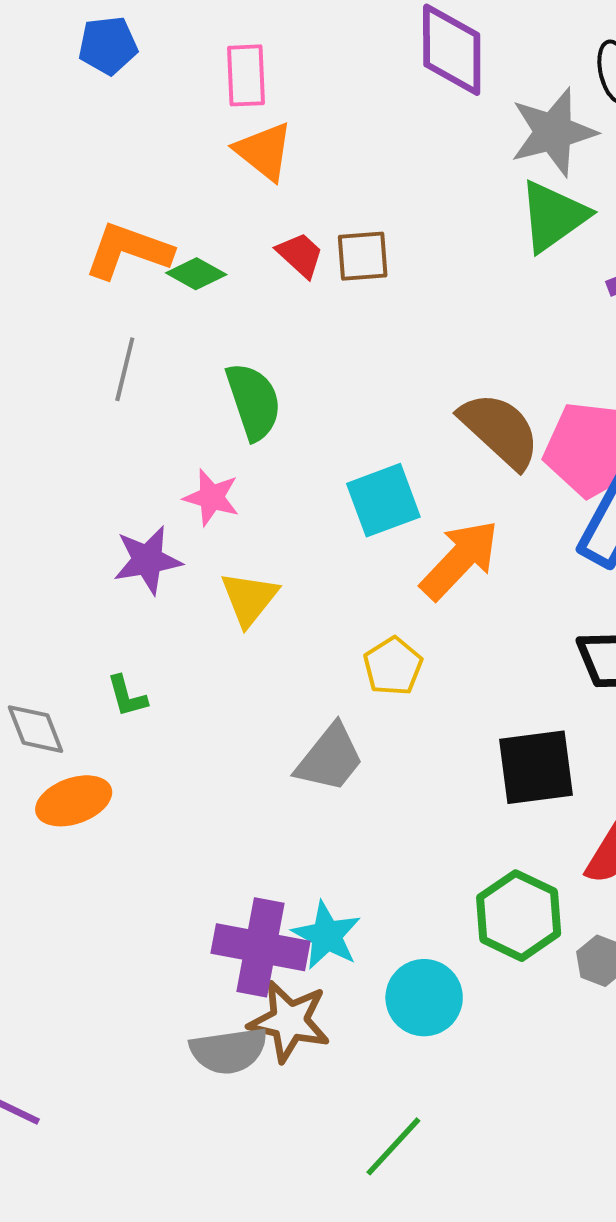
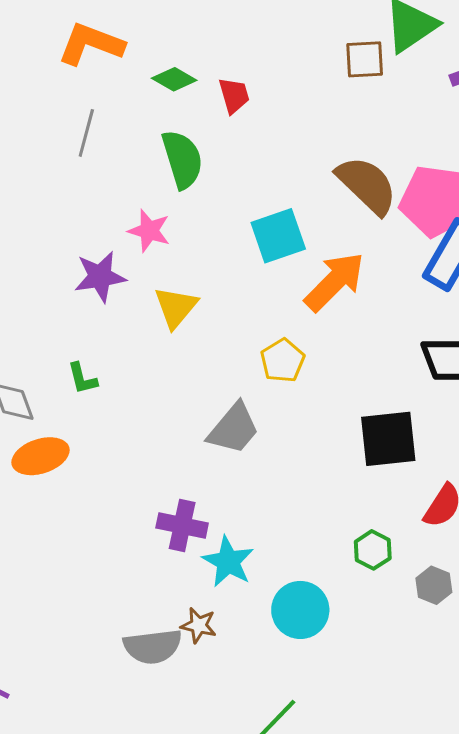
red trapezoid: (300, 255) -> (234, 95), moved, turned 30
brown square: (363, 256) -> (365, 59), moved
green diamond: (196, 274) -> (174, 79), moved
green hexagon: (519, 916) -> (373, 550), size x0.6
purple cross: (261, 947) -> (182, 526), moved, size x0.7
brown star: (289, 1021) -> (199, 625), size x0.6

